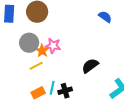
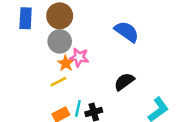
blue semicircle: (105, 17) -> (127, 32), moved, size x1.5
gray circle: (29, 43) -> (60, 41), moved

